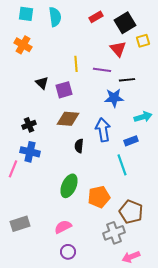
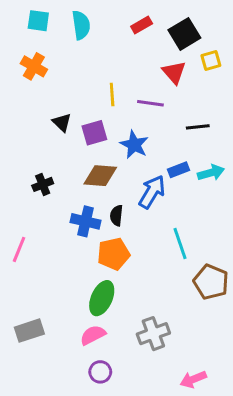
black line: (127, 80) -> (198, 127), moved
blue star: (114, 98) -> (134, 145), moved, turned 30
blue arrow: (103, 130) -> (152, 192), turned 40
blue rectangle: (131, 141) -> (178, 170), moved
blue cross: (30, 152) -> (86, 221), moved
green ellipse: (69, 186) -> (102, 298), moved
orange pentagon: (99, 197) -> (114, 254), moved
brown pentagon: (131, 212) -> (211, 282), moved
gray cross: (114, 233) -> (153, 334), moved

